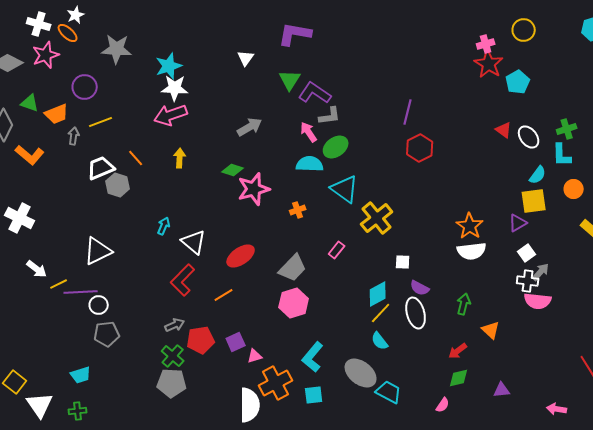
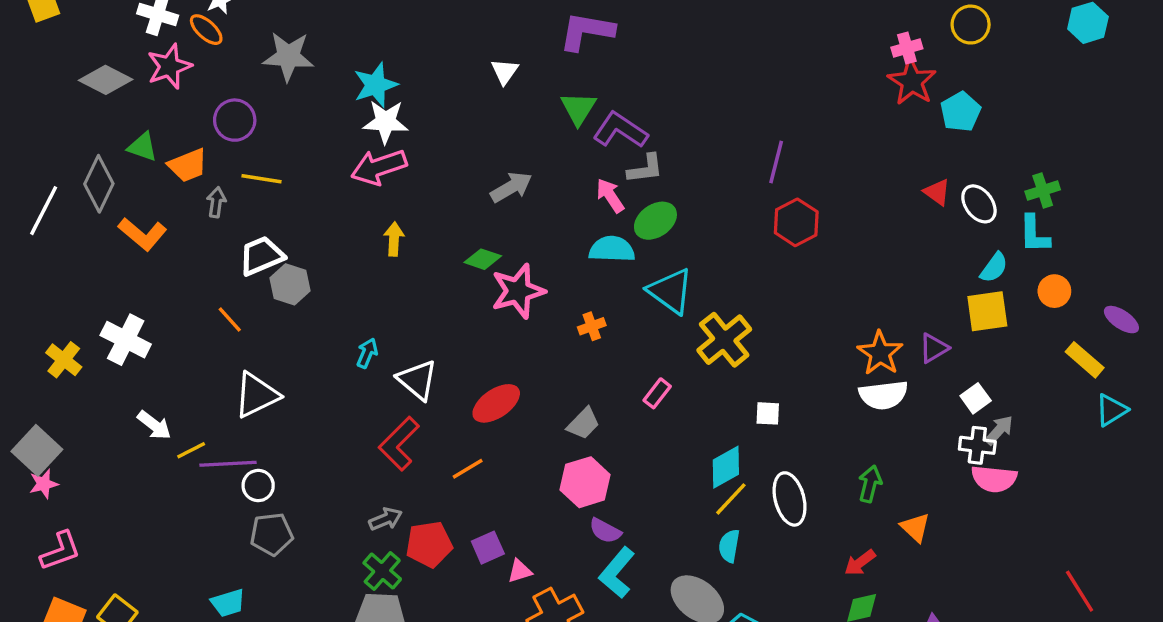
yellow line: (101, 122) -> (262, 179), turned 30
orange line: (136, 158) -> (230, 320), moved
purple triangle: (518, 223) -> (934, 348), moved
gray trapezoid: (293, 268) -> (583, 423), size x0.7
purple semicircle: (420, 288) -> (605, 531), moved
cyan semicircle: (380, 341) -> (729, 546), turned 48

